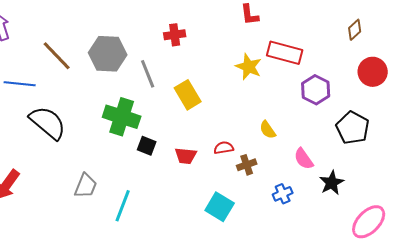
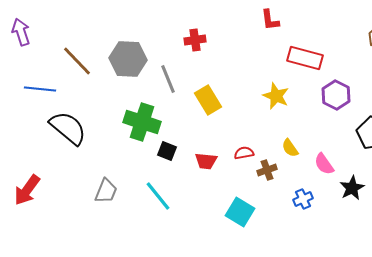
yellow star: (249, 67) -> (276, 96), moved
yellow semicircle: (268, 130) -> (290, 148), moved
cyan line: (123, 206) -> (158, 196), moved, turned -60

